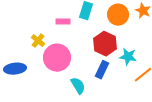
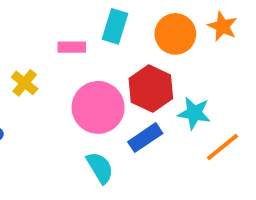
pink circle: (57, 58) -> (98, 107), moved
blue rectangle: (102, 70) -> (145, 138), turned 30

